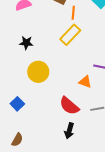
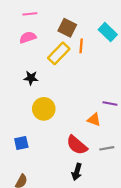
yellow rectangle: (70, 35) -> (59, 53), moved
blue square: (17, 104) -> (21, 143), turned 32

